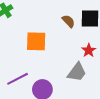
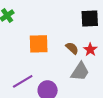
brown semicircle: (68, 21) -> (72, 48), moved

